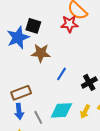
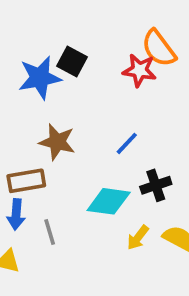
brown star: (41, 53) -> (57, 142), moved
blue line: (61, 74) -> (127, 143), moved
cyan diamond: (61, 110) -> (109, 201), moved

